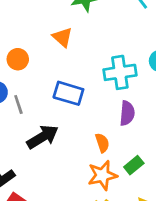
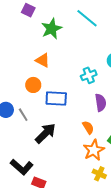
orange circle: (18, 59) -> (33, 85), moved
cyan cross: (120, 72) -> (89, 75), size x0.7

